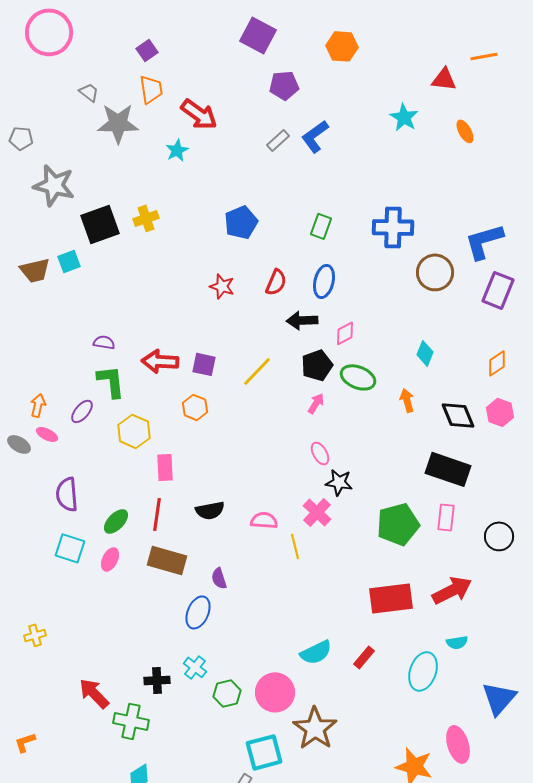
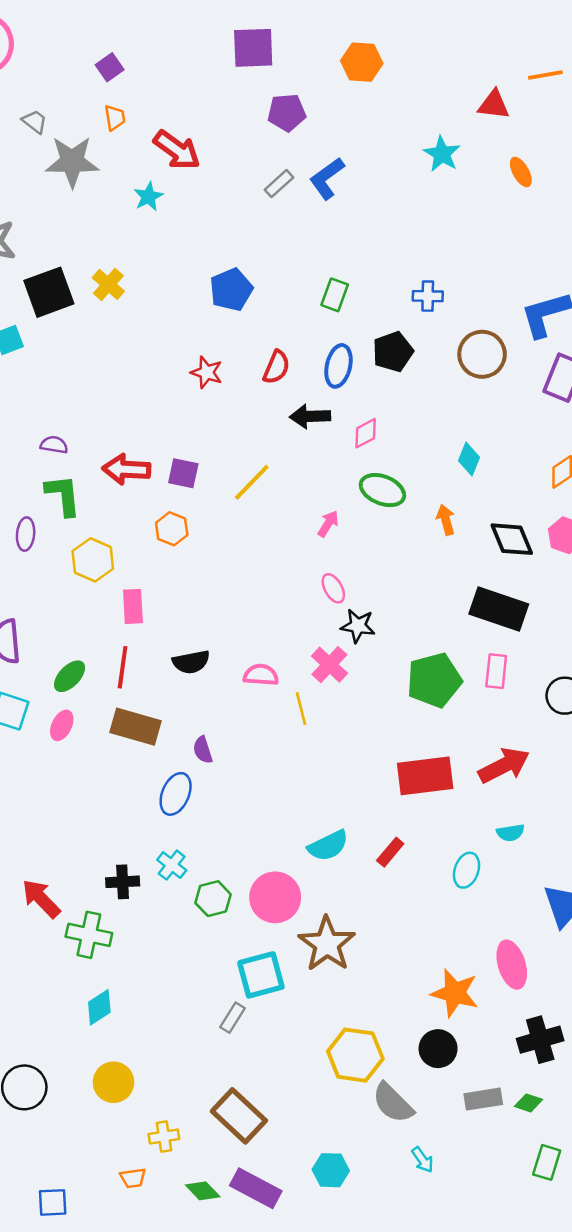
purple square: (258, 35) -> (253, 48), turned -30
orange trapezoid: (151, 89) -> (115, 118), size x0.7
yellow cross: (146, 218) -> (108, 284), turned -30
blue cross: (393, 227) -> (428, 296), size x0.6
black pentagon: (317, 365) -> (393, 352), moved
purple ellipse: (82, 411) -> (26, 534), turned -35
cyan ellipse: (423, 671) -> (466, 870), size x0.7

